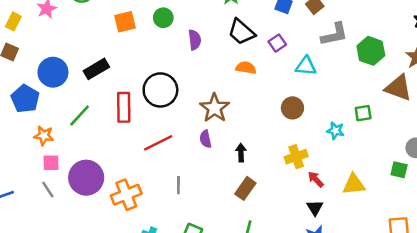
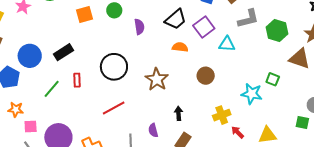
black trapezoid: (241, 32) -> (176, 19), turned -80
purple square: (277, 43) -> (204, 27), size x1.5
red rectangle: (124, 107) -> (77, 80), moved, size x0.6
brown circle: (292, 108) -> (206, 76), moved
green square: (363, 113) -> (273, 79), turned 32
cyan star: (335, 131) -> (252, 94), size x1.5
orange star: (44, 136) -> (16, 109), moved
purple semicircle: (206, 139) -> (153, 130), moved

